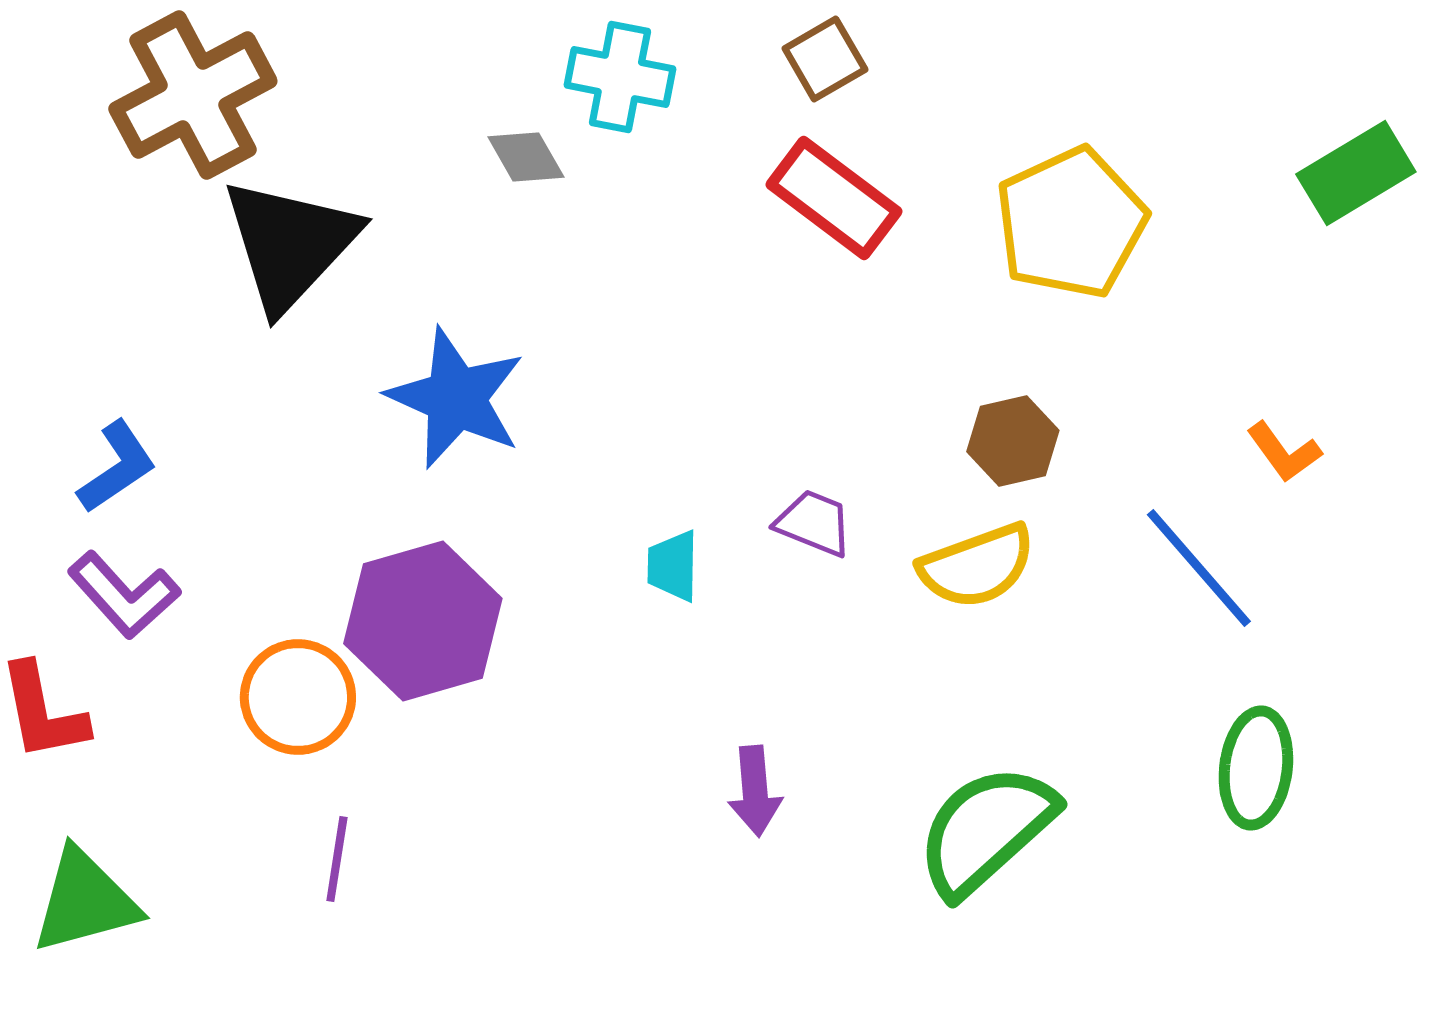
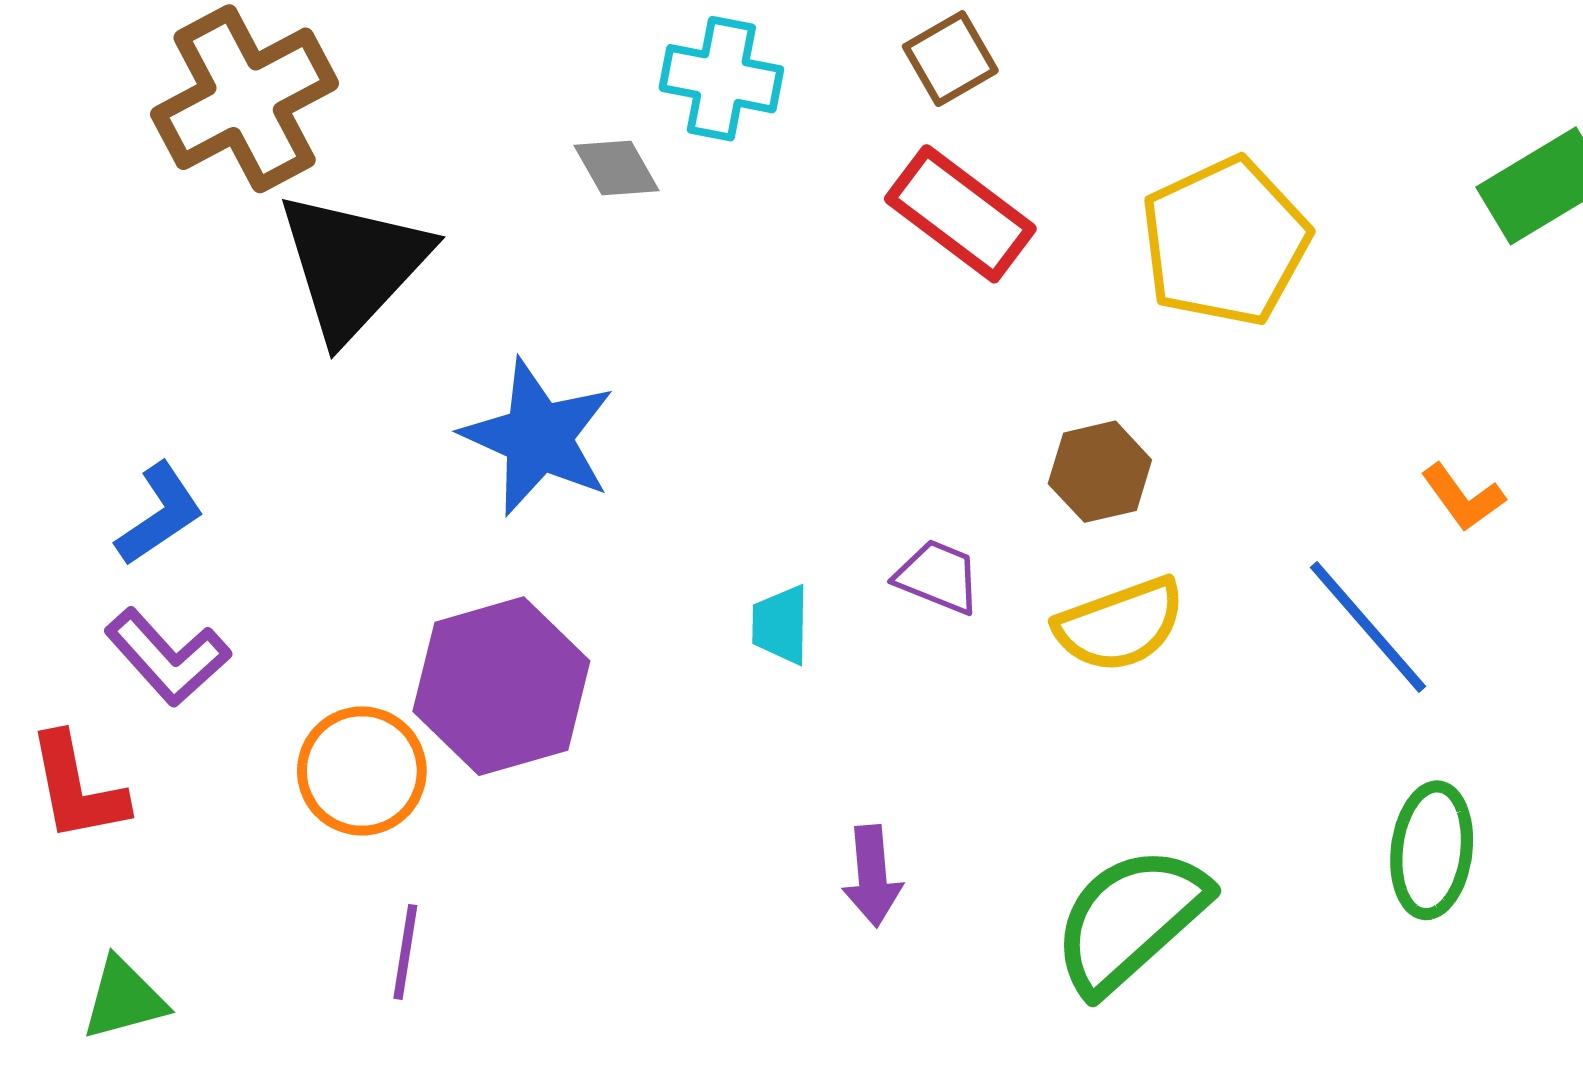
brown hexagon: (1013, 441) -> (1100, 472), moved
green triangle: (85, 901) -> (124, 999), size x0.7

